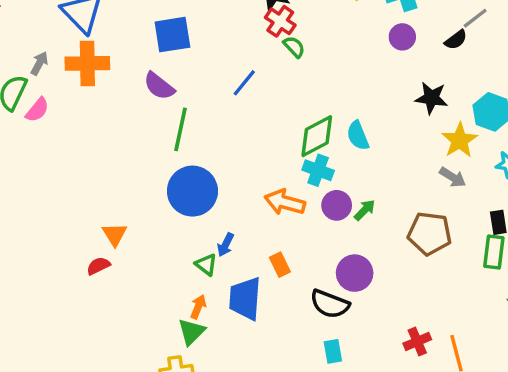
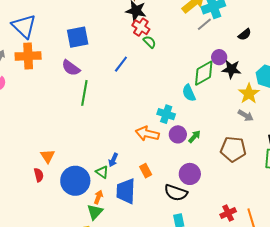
gray line: (475, 18) -> (204, 24), moved
purple circle: (402, 37) -> (219, 57), moved
green diamond: (317, 136) -> (204, 73), moved
blue circle: (192, 191) -> (75, 181), moved
red semicircle: (98, 266) -> (39, 175), turned 104

